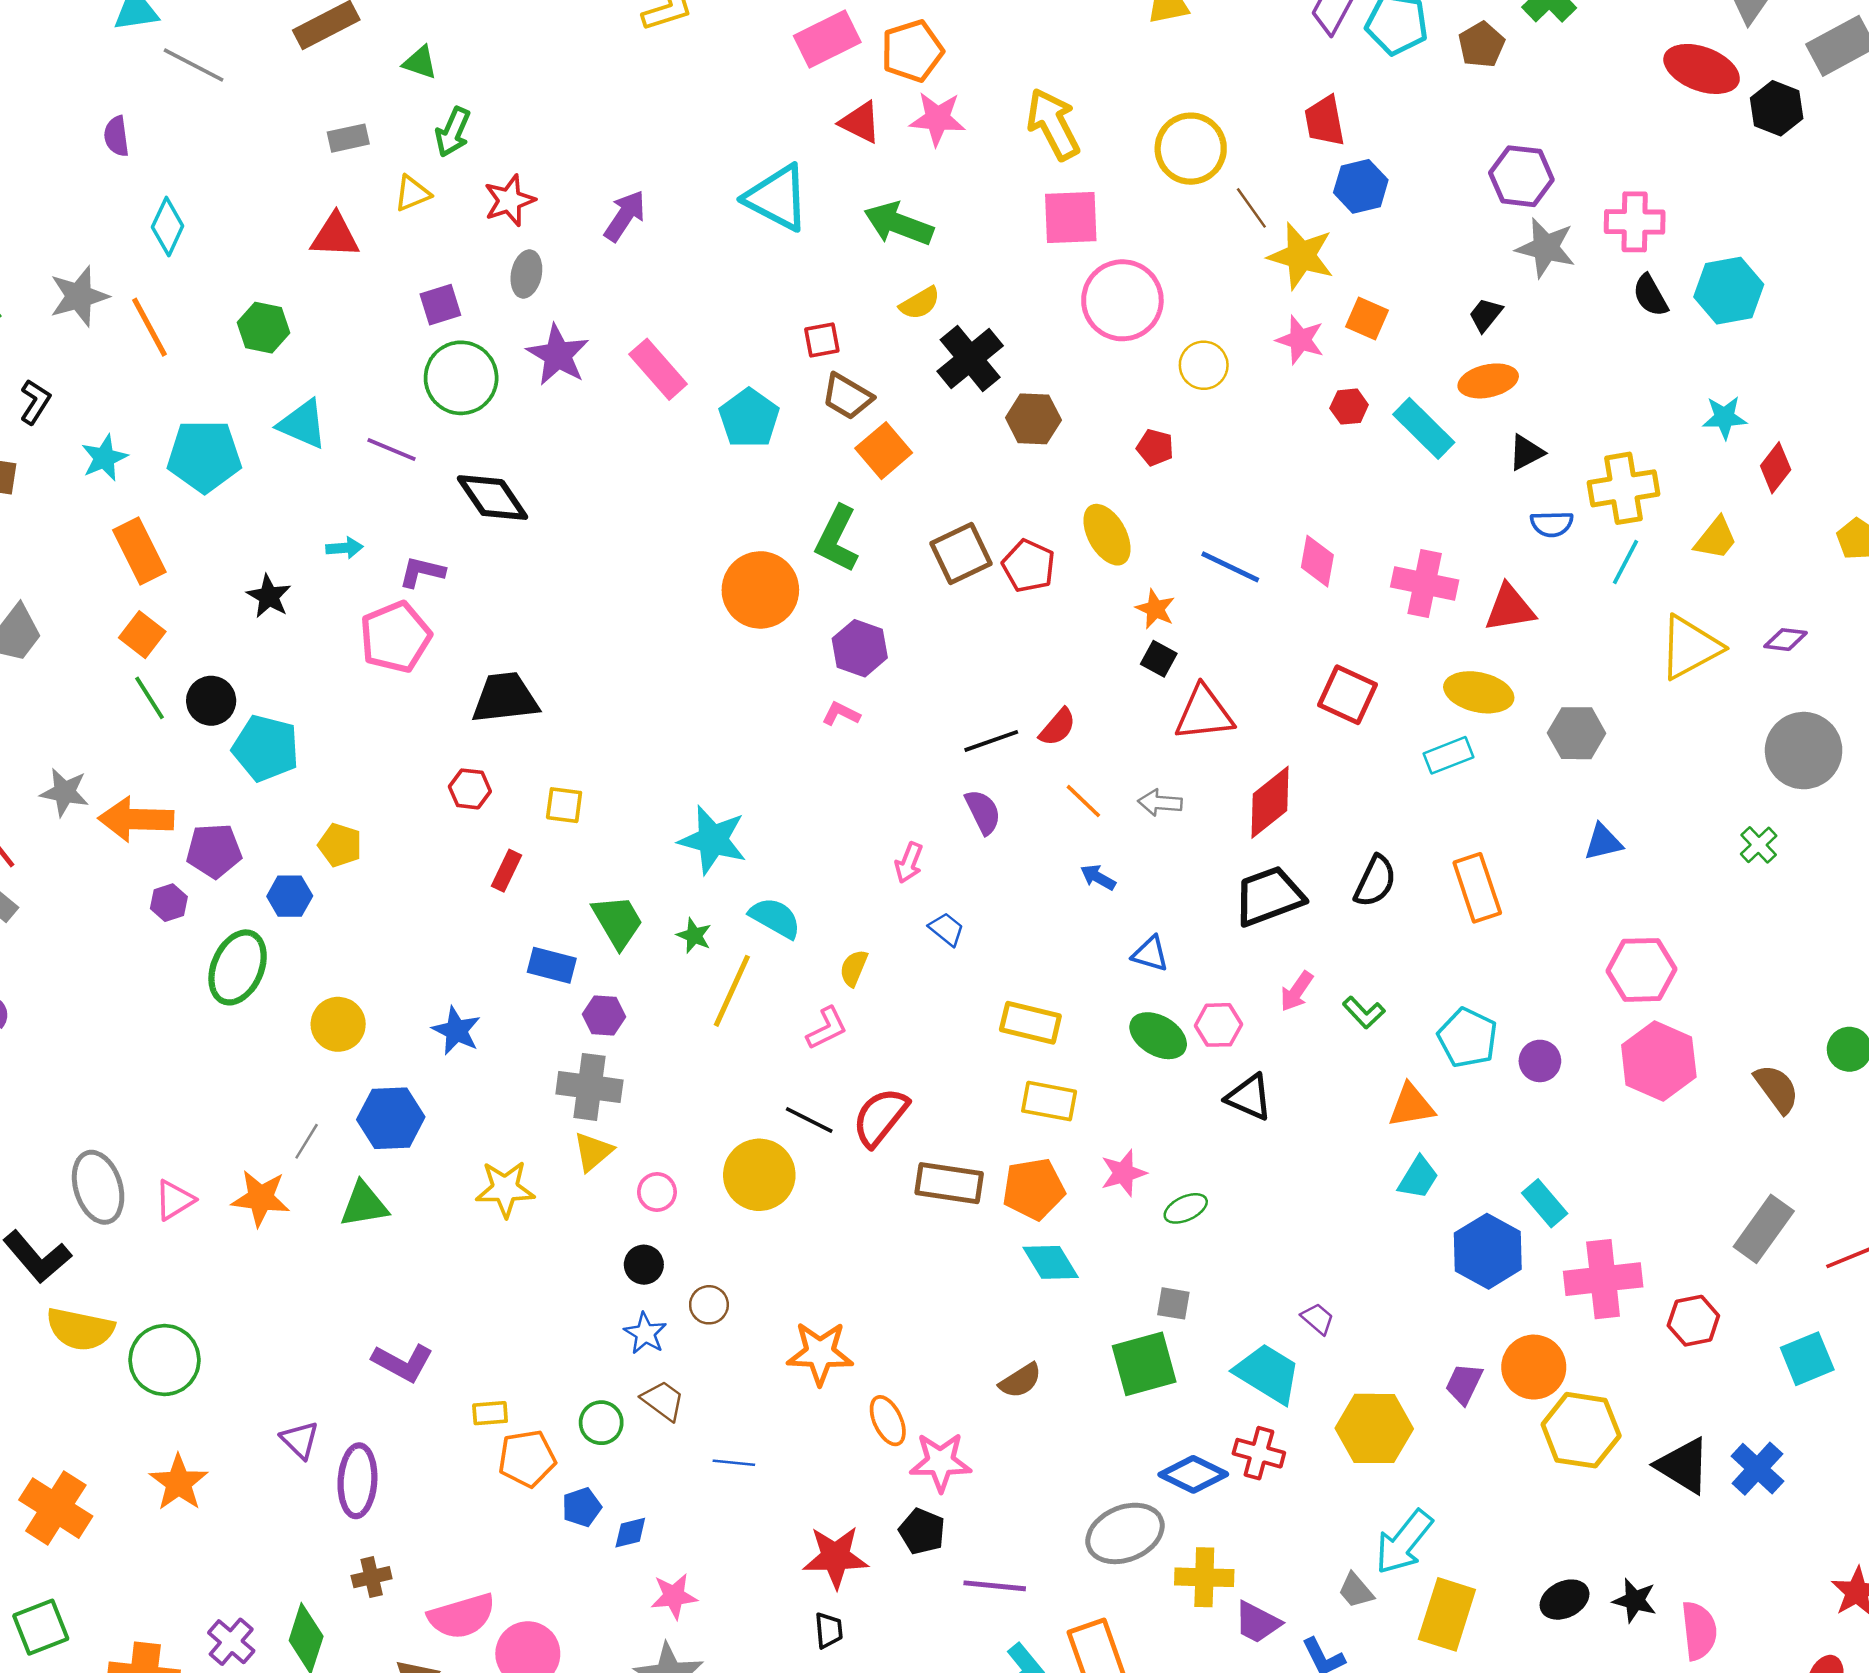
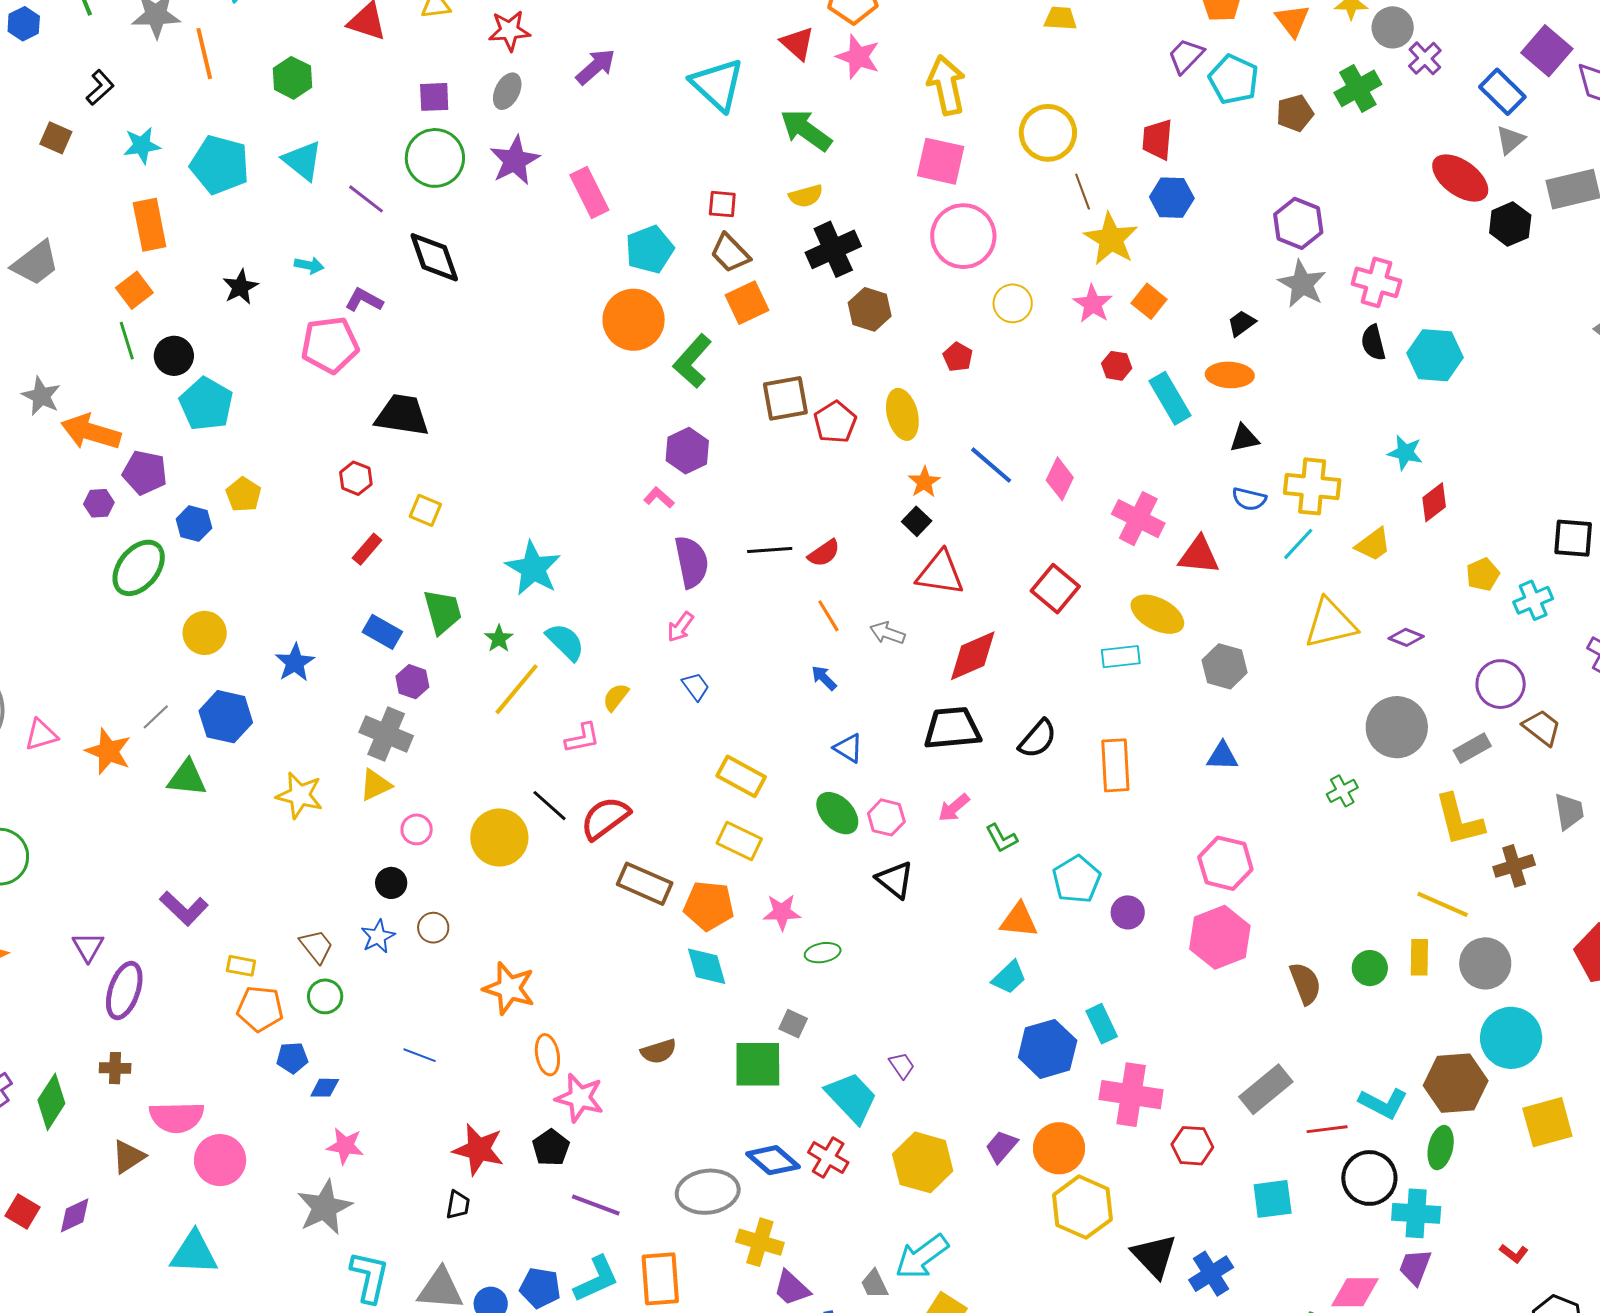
orange circle: (760, 590) -> (634, 320), moved
purple semicircle: (983, 812) -> (692, 562), moved, size x1.4
brown trapezoid: (663, 1401) -> (316, 946), moved

